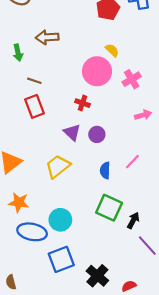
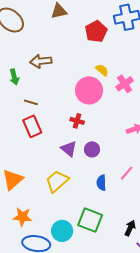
pink cross: (132, 79) -> (125, 84), moved
green square: (109, 208) -> (90, 220), moved

